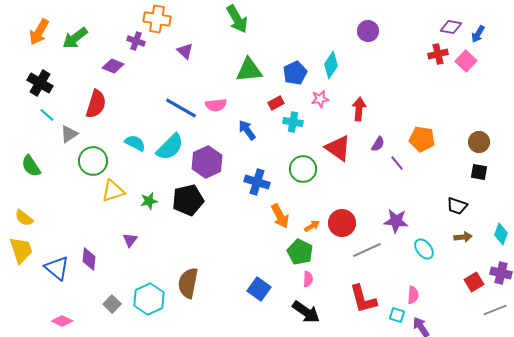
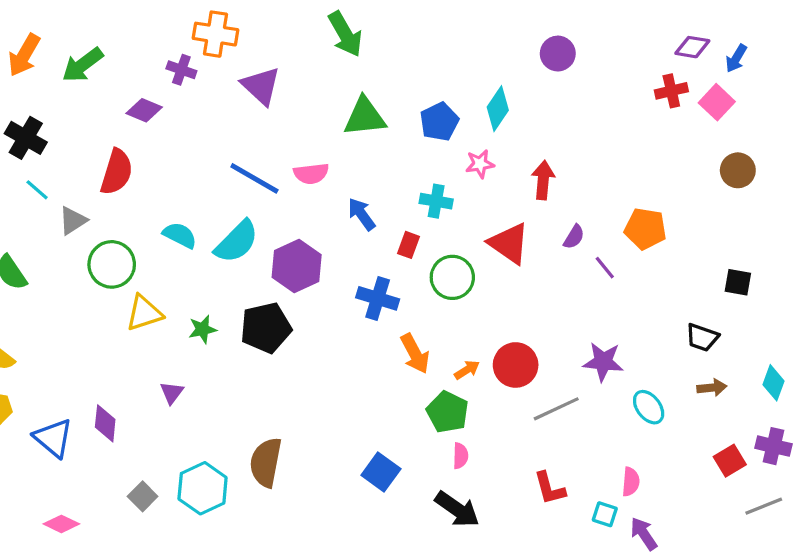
purple triangle: (185, 51) -> (261, 86), size x1.5
red rectangle: (276, 103) -> (409, 245), moved, turned -42
brown circle: (479, 142) -> (738, 170), moved
red L-shape: (363, 299) -> (550, 488), size x0.7

